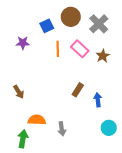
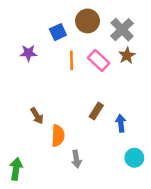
brown star: (103, 56) -> (127, 55), moved
brown arrow: (19, 92) -> (37, 116), moved
orange semicircle: (37, 120) -> (58, 136), moved, turned 90
green arrow: (23, 139) -> (16, 169), moved

